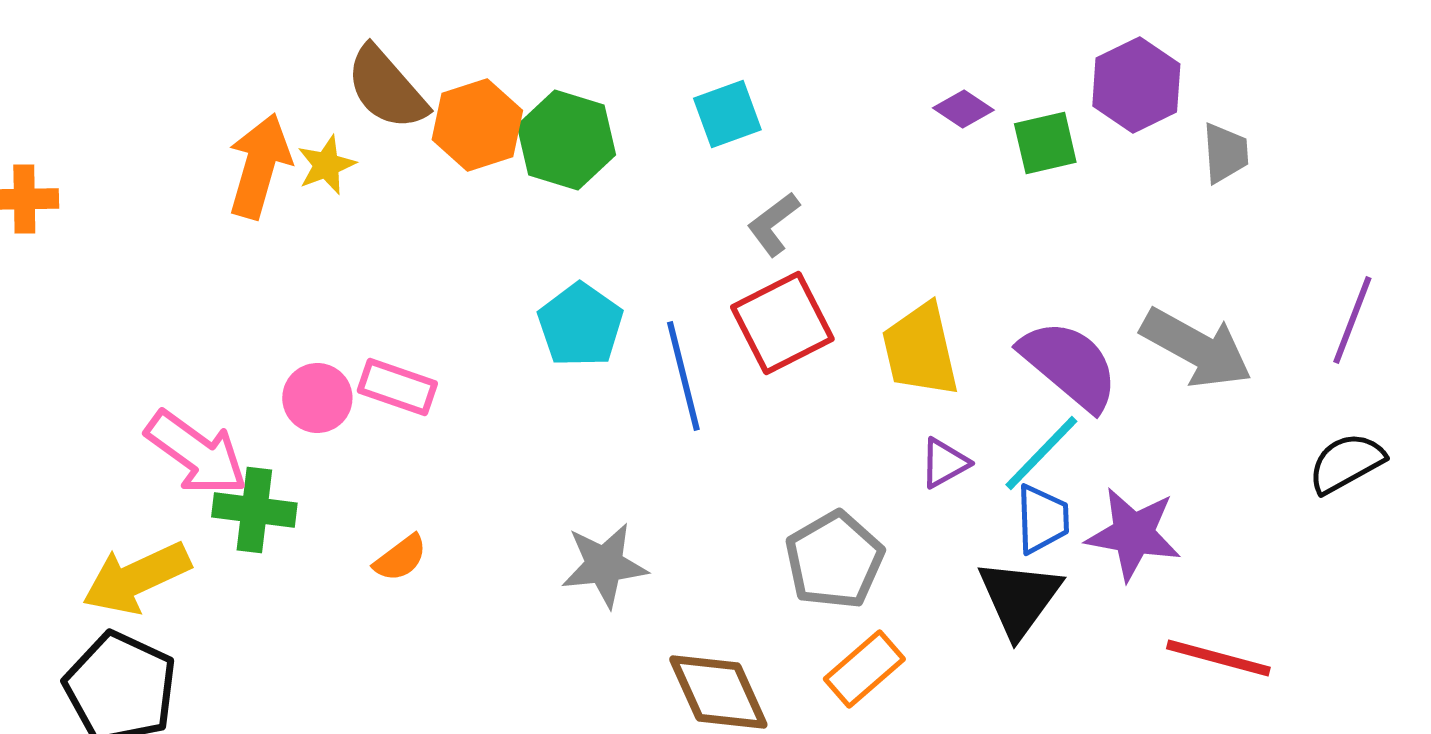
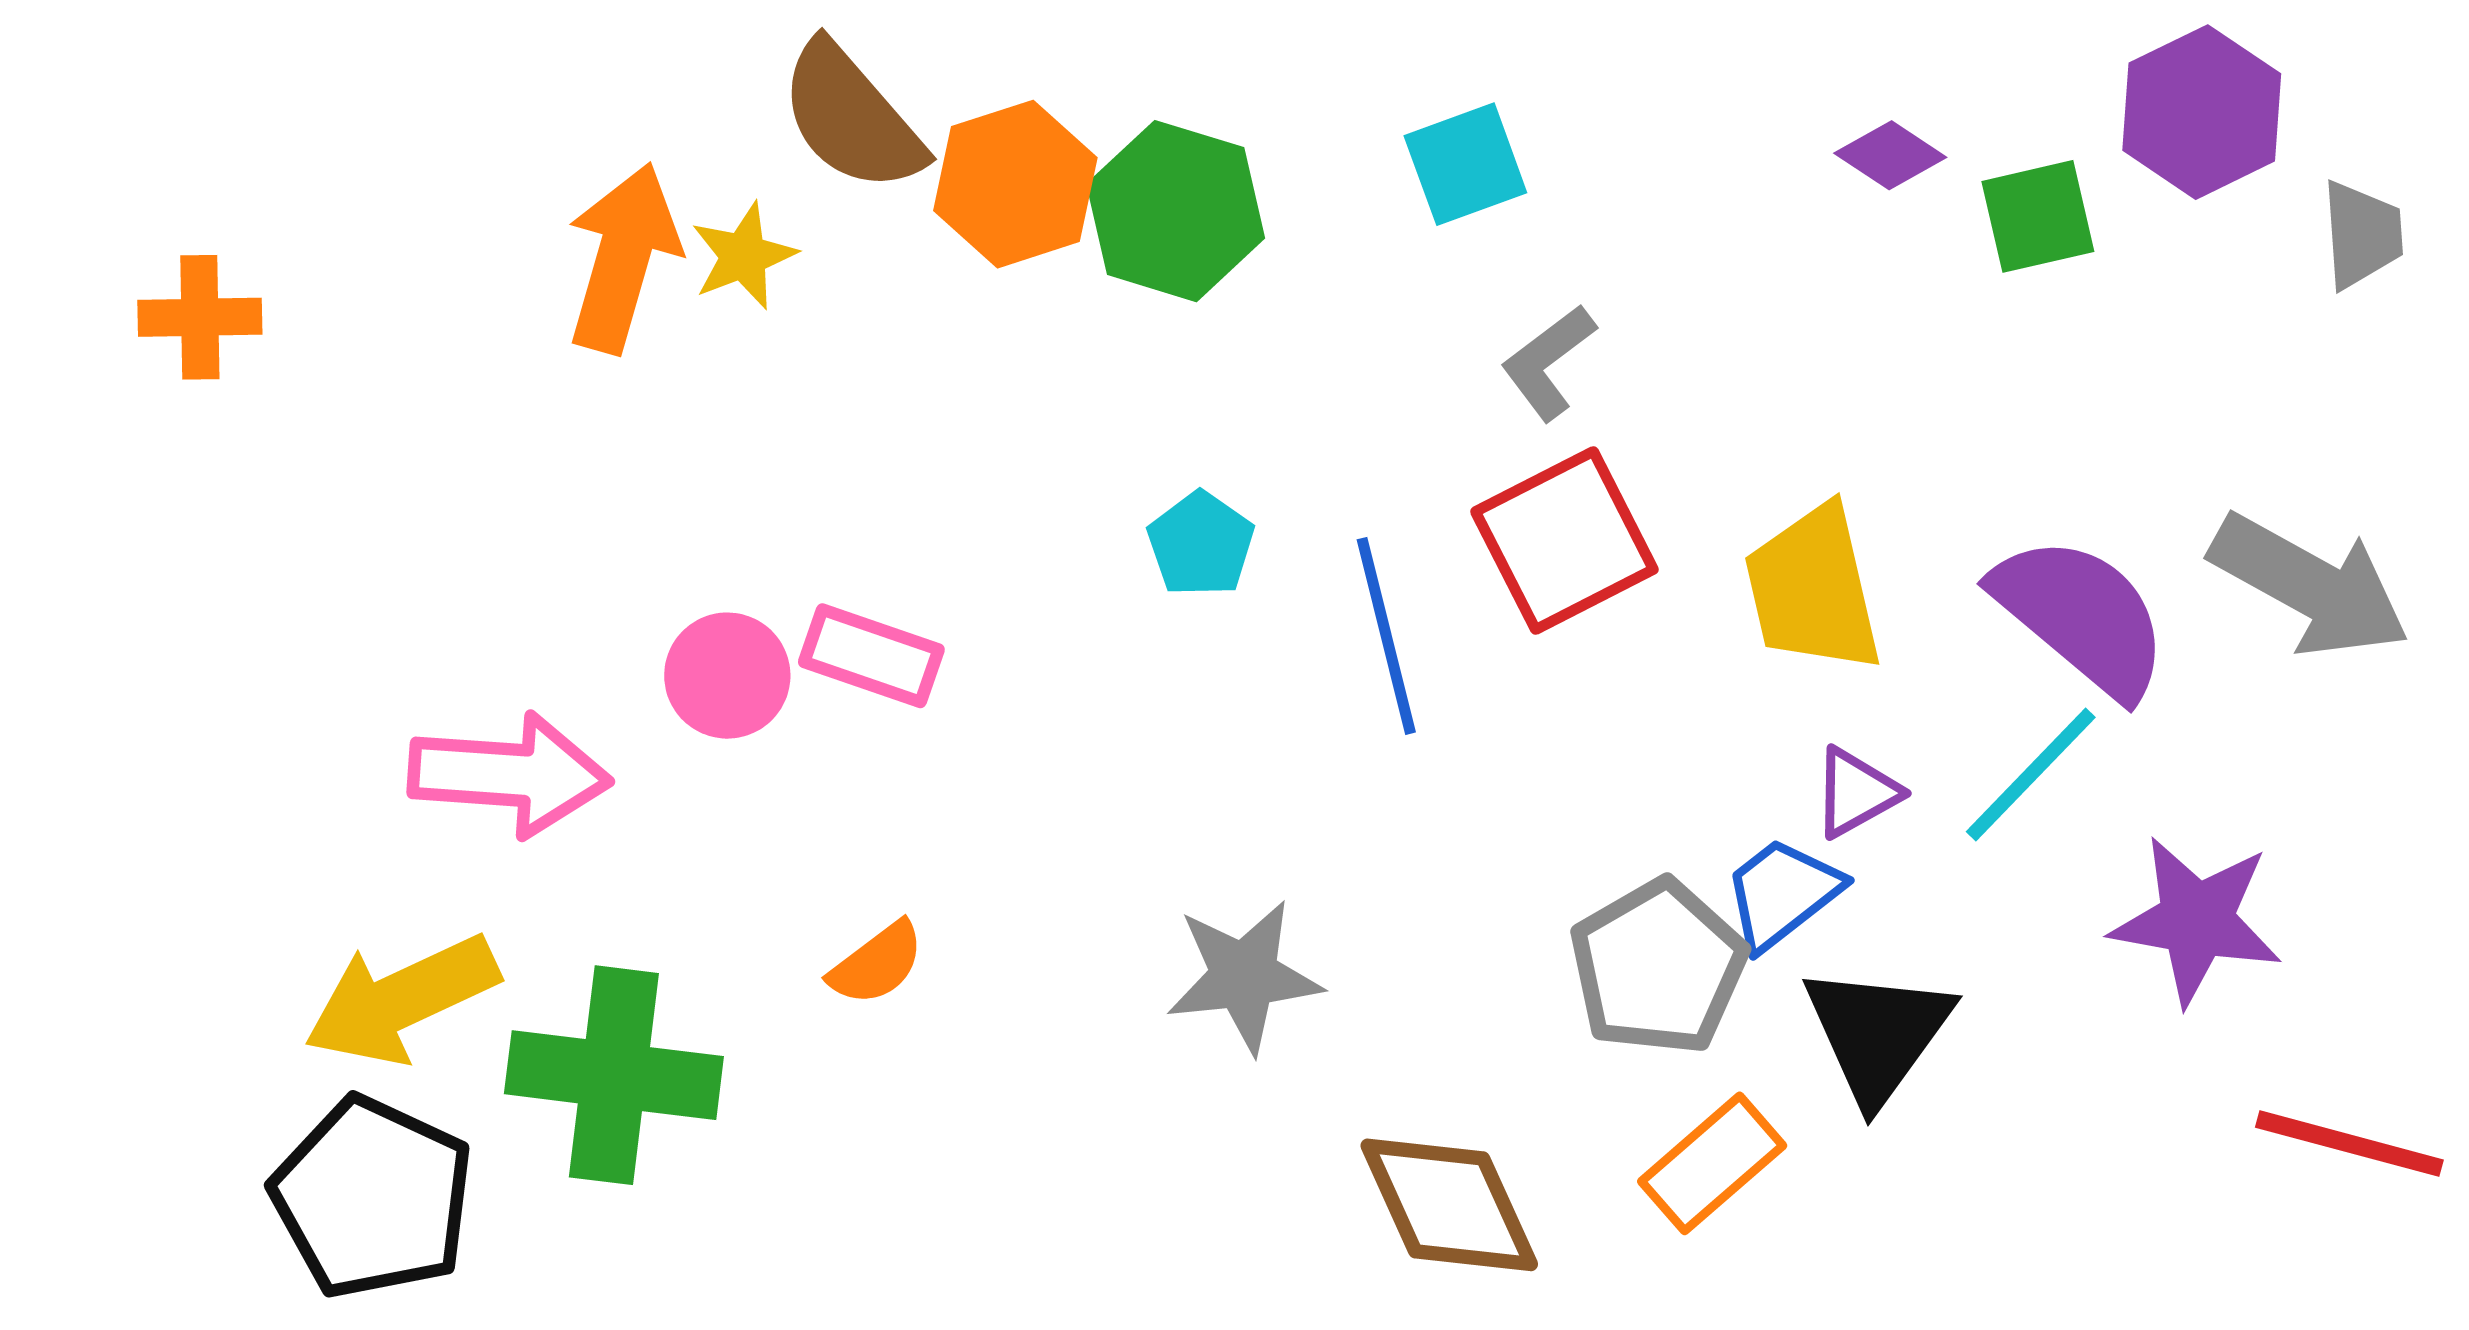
cyan pentagon: (580, 325) -> (1201, 544), size x0.7
pink arrow: (196, 453) -> (509, 775), turned -32
green cross: (254, 510) -> (614, 1075), moved, size x1.4
blue trapezoid: (1042, 519) -> (1782, 893), moved, turned -126
black triangle: (1019, 598) -> (1878, 1034), moved

